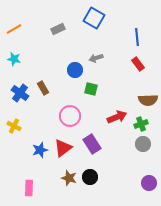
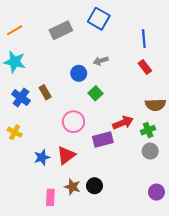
gray rectangle: (58, 29) -> (61, 30), size x1.5
cyan star: (14, 59) -> (15, 62), size x1.5
green square: (91, 89) -> (96, 93), turned 32
purple rectangle: (92, 144) -> (103, 140), moved, turned -72
pink rectangle: (29, 188) -> (50, 197), moved

